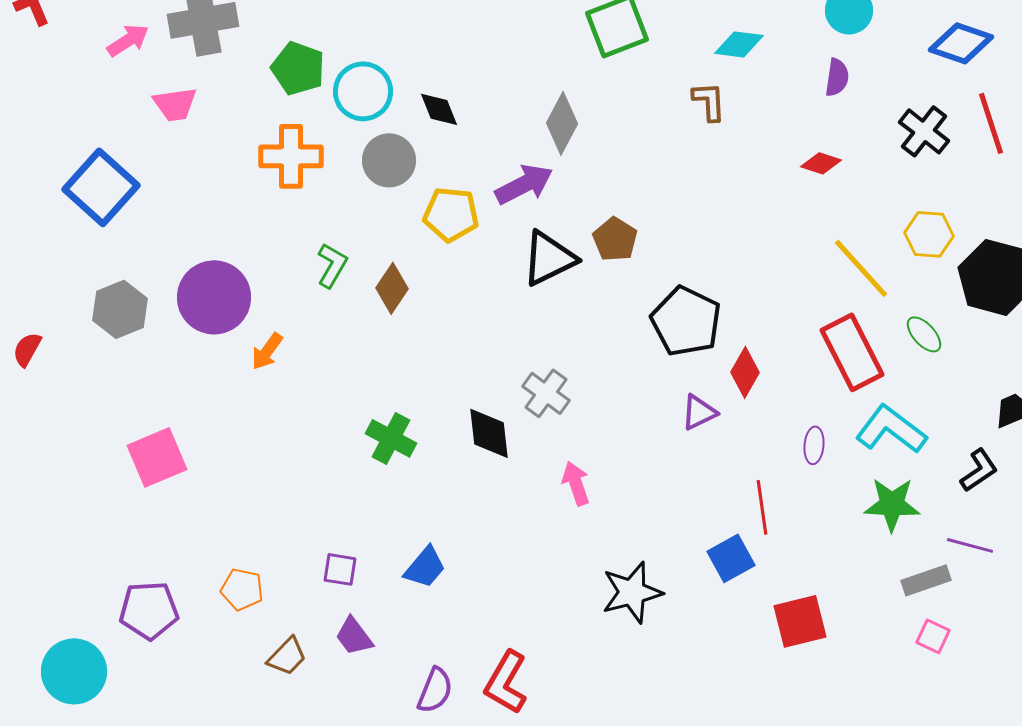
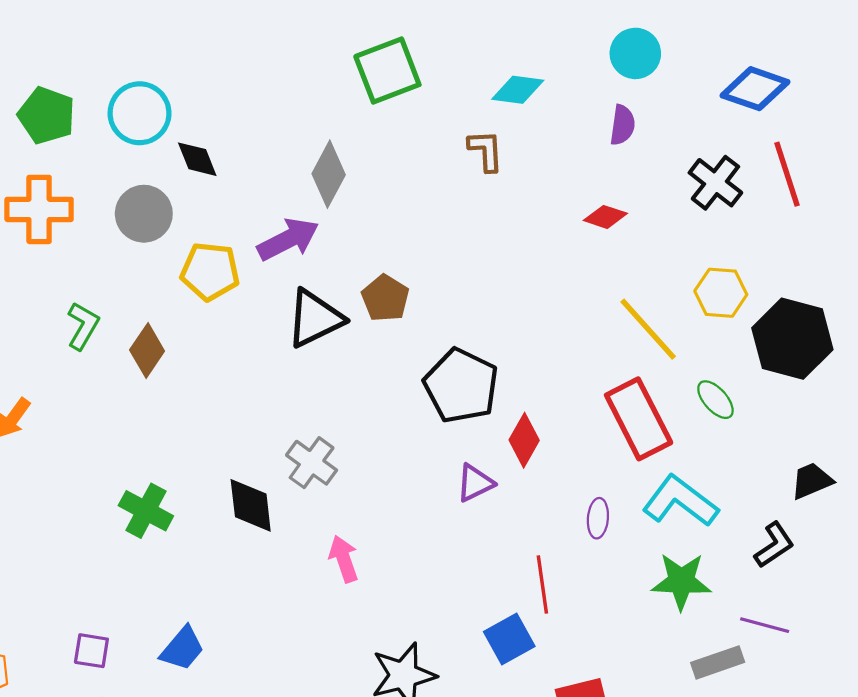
cyan circle: (363, 91) -> (140, 113), moved

